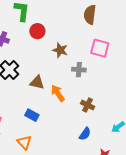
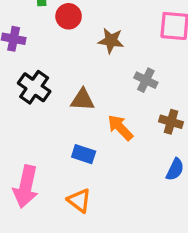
gray cross: (79, 70) -> (146, 80), moved, turned 32
orange arrow: (58, 93) -> (120, 128), moved

